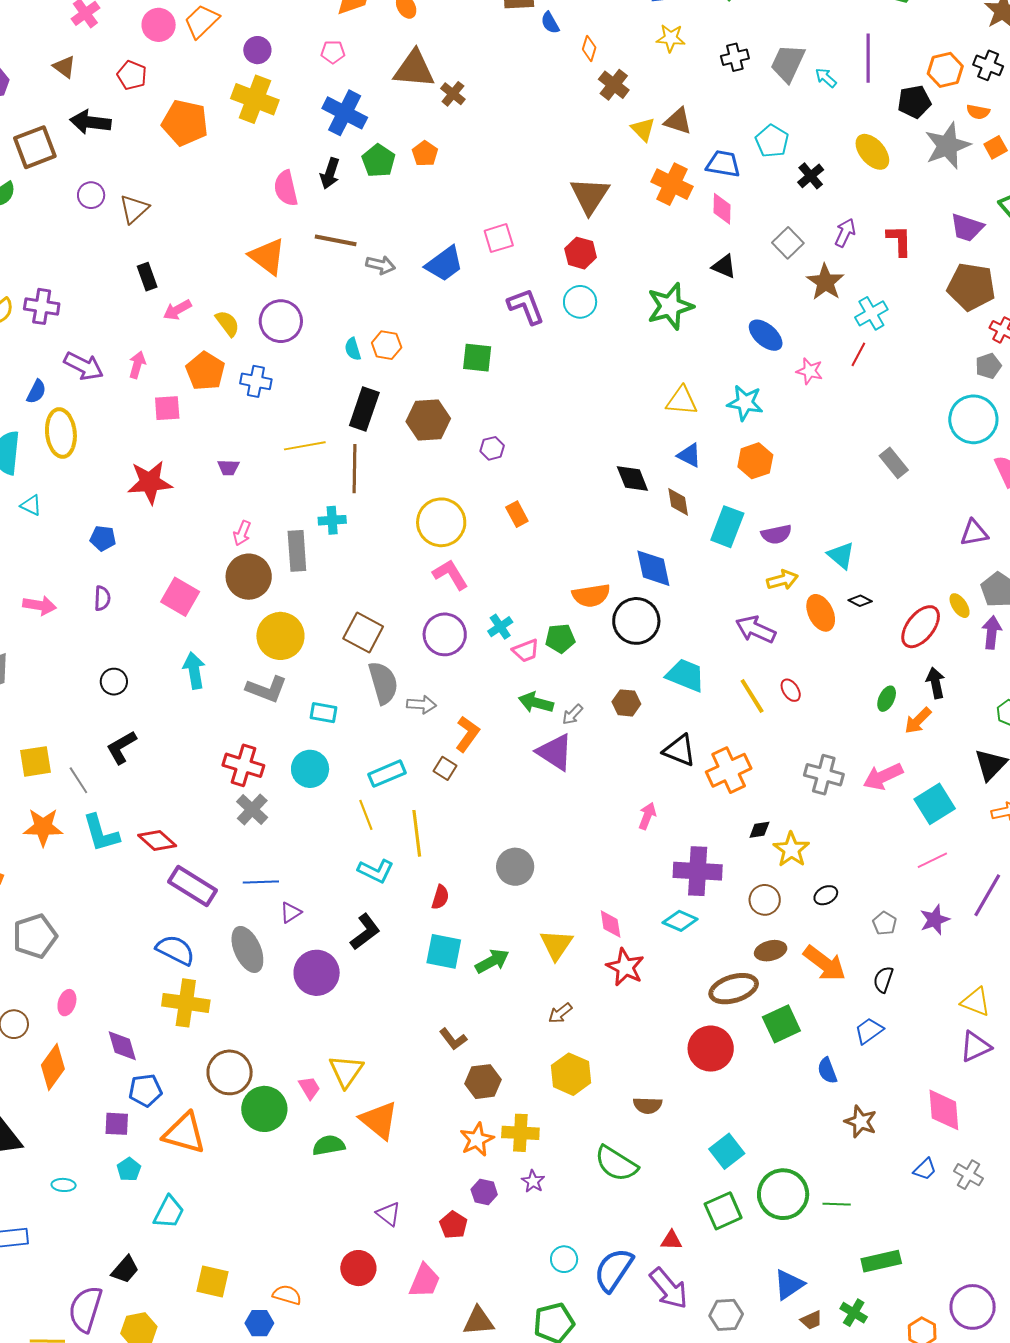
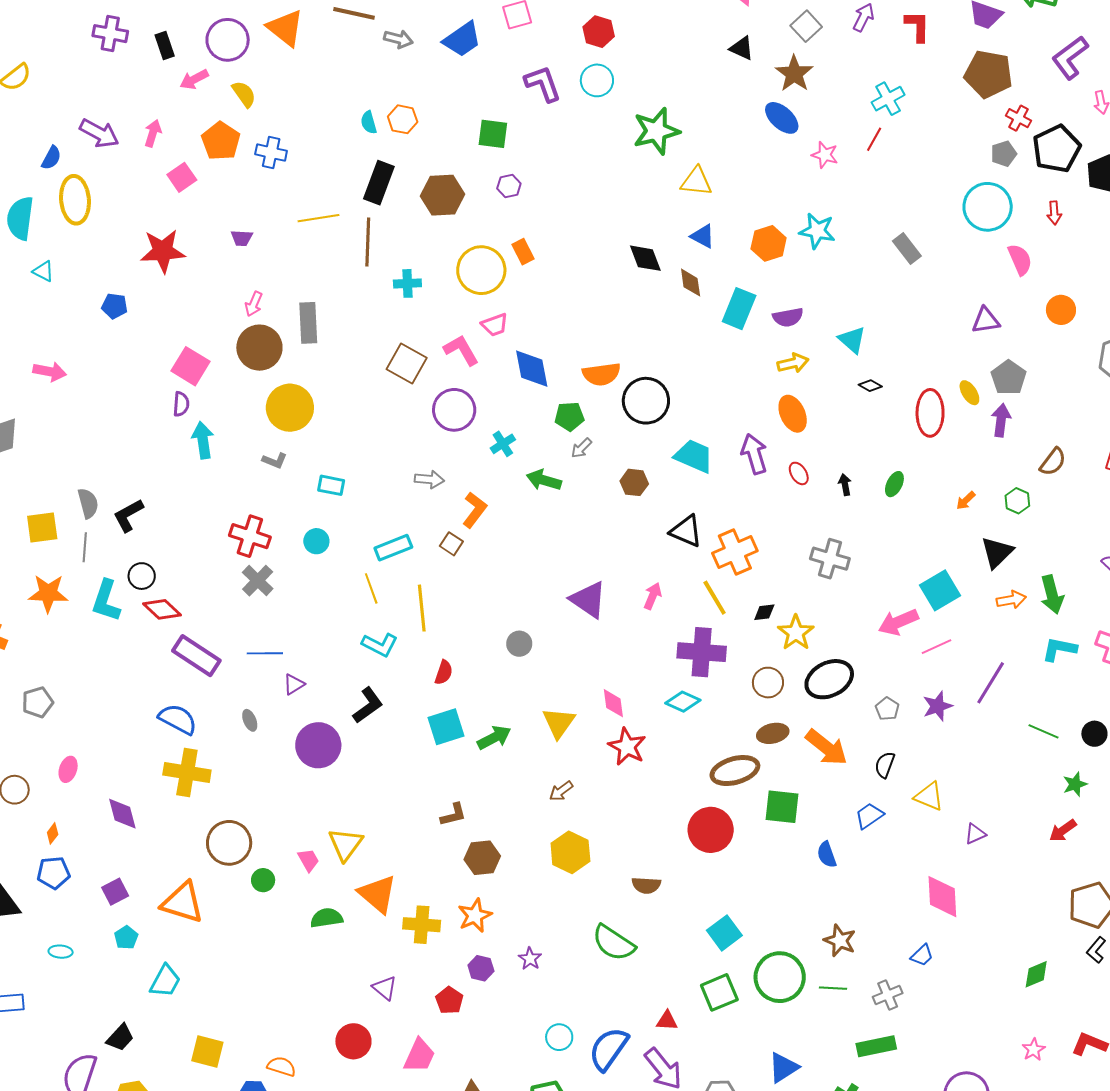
brown star: (825, 282) -> (794, 74), moved
purple cross: (42, 306) -> (110, 34), moved
green star: (670, 306) -> (656, 131), moved
purple circle: (281, 321) -> (228, 40), moved
cyan star: (745, 403) -> (817, 231), moved
pink square: (167, 408) -> (182, 177), turned -32
purple hexagon: (492, 448) -> (509, 186), moved
orange rectangle: (517, 514) -> (523, 252), moved
cyan cross: (332, 520) -> (407, 283), moved
yellow circle: (441, 522) -> (481, 270), moved
blue diamond: (653, 568) -> (532, 369), moved
purple semicircle: (102, 598) -> (181, 404), moved
orange ellipse: (821, 613) -> (793, 414), moved
cyan cross: (500, 627) -> (503, 444), moved
red ellipse: (921, 627) -> (930, 413), turned -39
purple arrow: (756, 629) -> (754, 454), moved, turned 48
brown square: (363, 633) -> (407, 363), moved
pink trapezoid: (526, 651) -> (495, 325), moved
black circle: (114, 682) -> (142, 576), moved
gray semicircle: (383, 683) -> (88, 503), moved, size x0.7
black arrow: (936, 683) -> (845, 485), moved, size x0.7
gray L-shape: (267, 689) -> (275, 461), size x0.6
yellow line: (752, 696) -> (715, 598), moved
gray arrow: (573, 714) -> (581, 448), moved
orange arrow: (918, 721) -> (966, 500), moved, size x0.7
purple triangle: (555, 752) -> (588, 600), moved
cyan circle: (310, 769) -> (316, 541), size x0.7
pink arrow: (883, 776) -> (898, 622), moved
gray line: (78, 780) -> (85, 547), turned 36
cyan L-shape: (101, 833) -> (106, 601), turned 33
gray circle: (515, 867) -> (519, 644), size x0.7
black ellipse: (826, 895) -> (829, 679), size x2.0
gray pentagon: (35, 936) -> (38, 702), size x0.7
gray ellipse: (247, 949) -> (250, 720), size x0.5
cyan square: (444, 951) -> (446, 727), turned -30
yellow triangle: (976, 1002) -> (929, 796), moved
green square: (781, 1024) -> (782, 807), turned 30
brown L-shape: (453, 1039) -> (453, 815), turned -68
purple triangle: (975, 1047) -> (975, 834), size x0.7
orange diamond: (53, 1067) -> (53, 833), size x0.5
blue pentagon: (145, 1090) -> (54, 873), moved
green circle: (264, 1109) -> (263, 880), size x0.5
brown star: (861, 1122) -> (840, 941), moved
purple square: (117, 1124) -> (115, 892), turned -32
yellow cross: (520, 1133) -> (422, 925), moved
gray cross: (968, 1175) -> (888, 995), moved, turned 36

